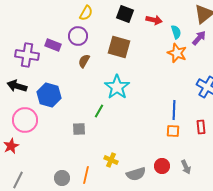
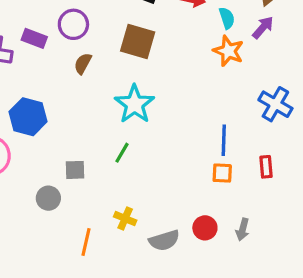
green line: (99, 111) -> (122, 153), moved
gray arrow: (186, 167) -> (243, 229), turned 40
gray circle: (62, 178) -> (48, 198), moved

